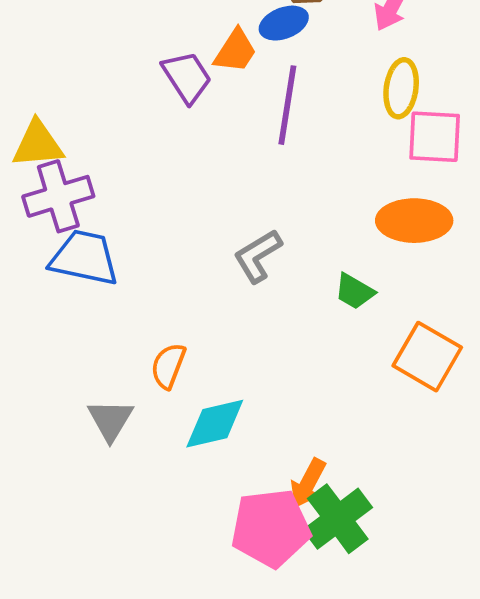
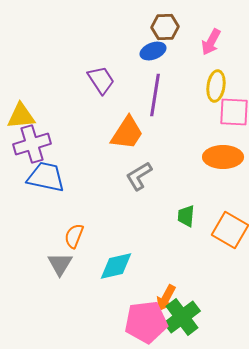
orange trapezoid: (235, 51) -> (127, 133), moved, size x1.4
green trapezoid: (355, 291) -> (186, 216), moved, turned 65
orange semicircle: (168, 366) -> (74, 236), moved

